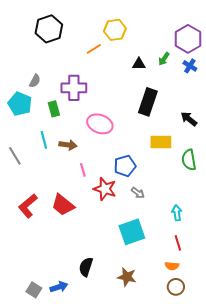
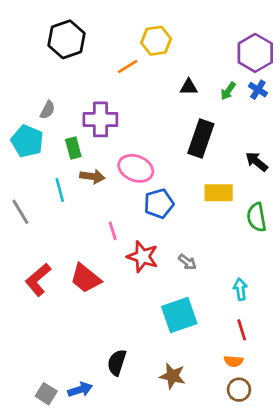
green arrow: (164, 59) -> (228, 91), moved
brown arrow: (68, 145) -> (92, 176), moved
blue pentagon: (125, 166) -> (159, 204), moved

